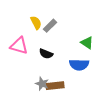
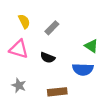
yellow semicircle: (36, 23) -> (24, 21), moved
gray star: (42, 84) -> (19, 85), moved

